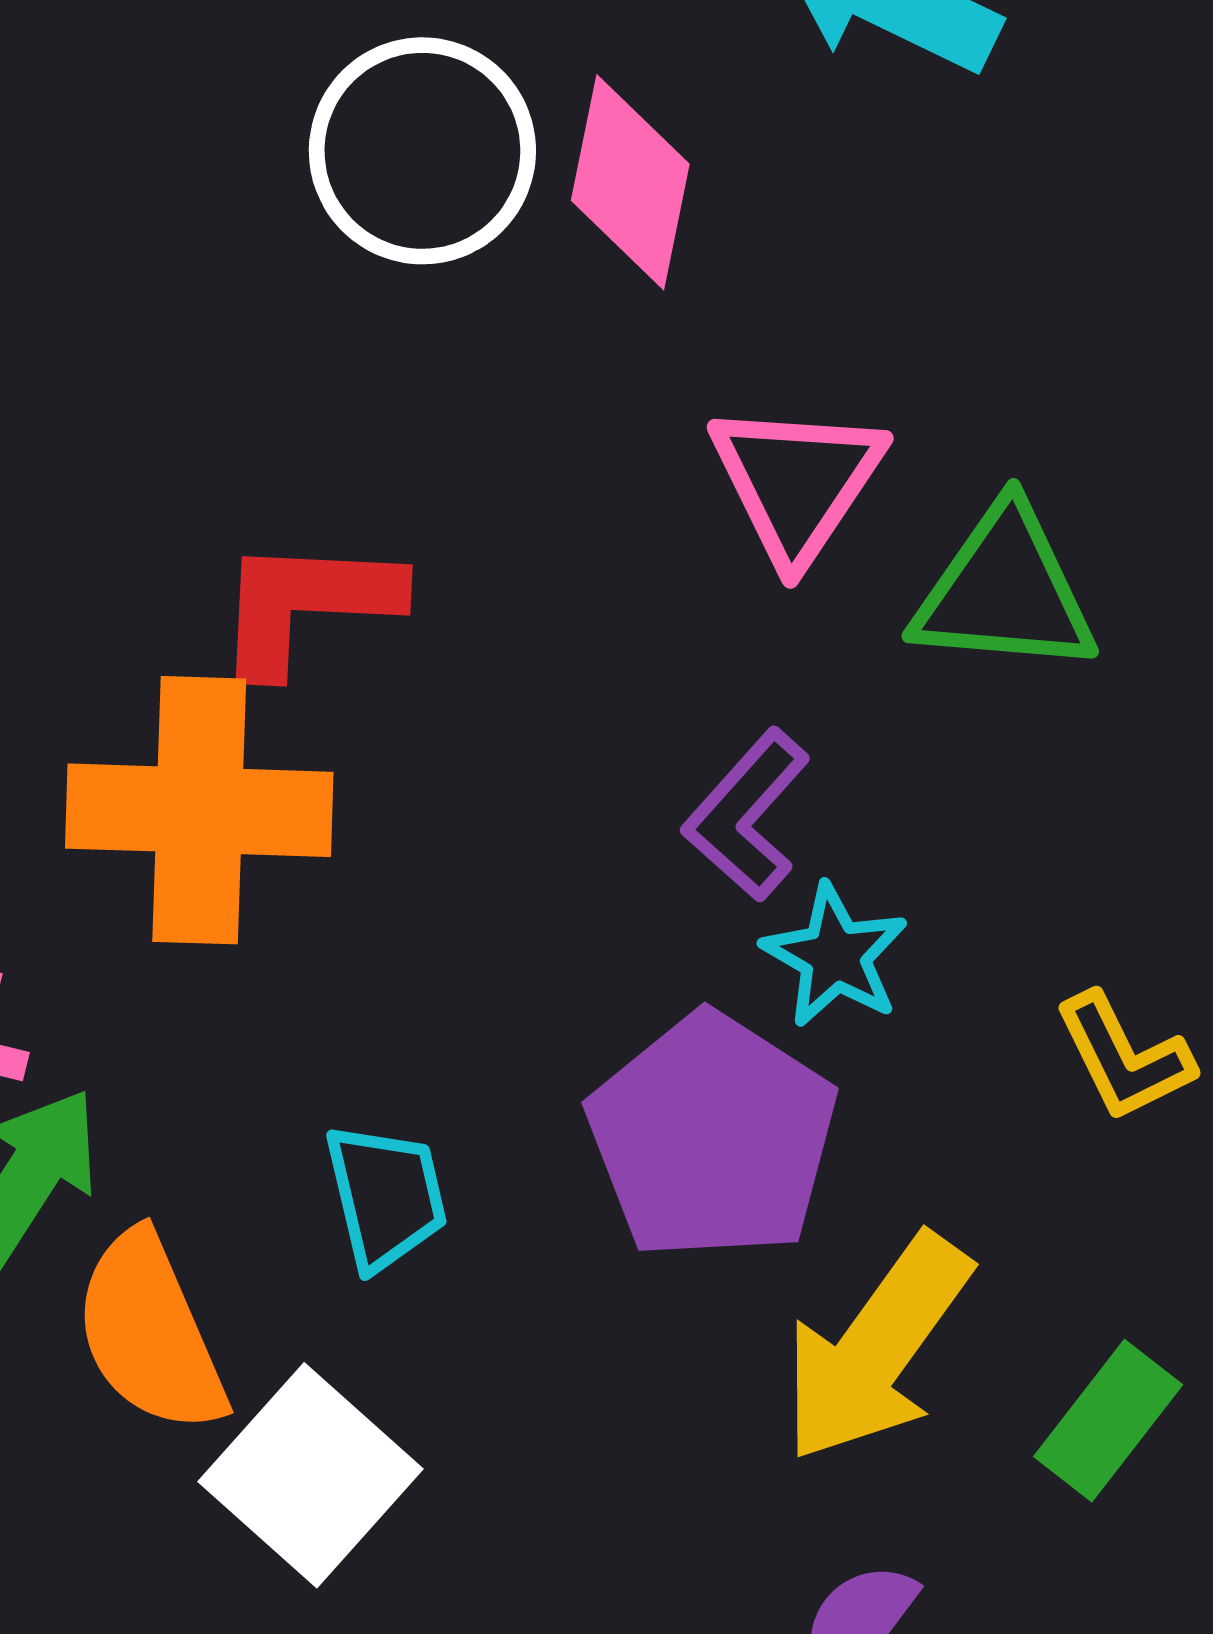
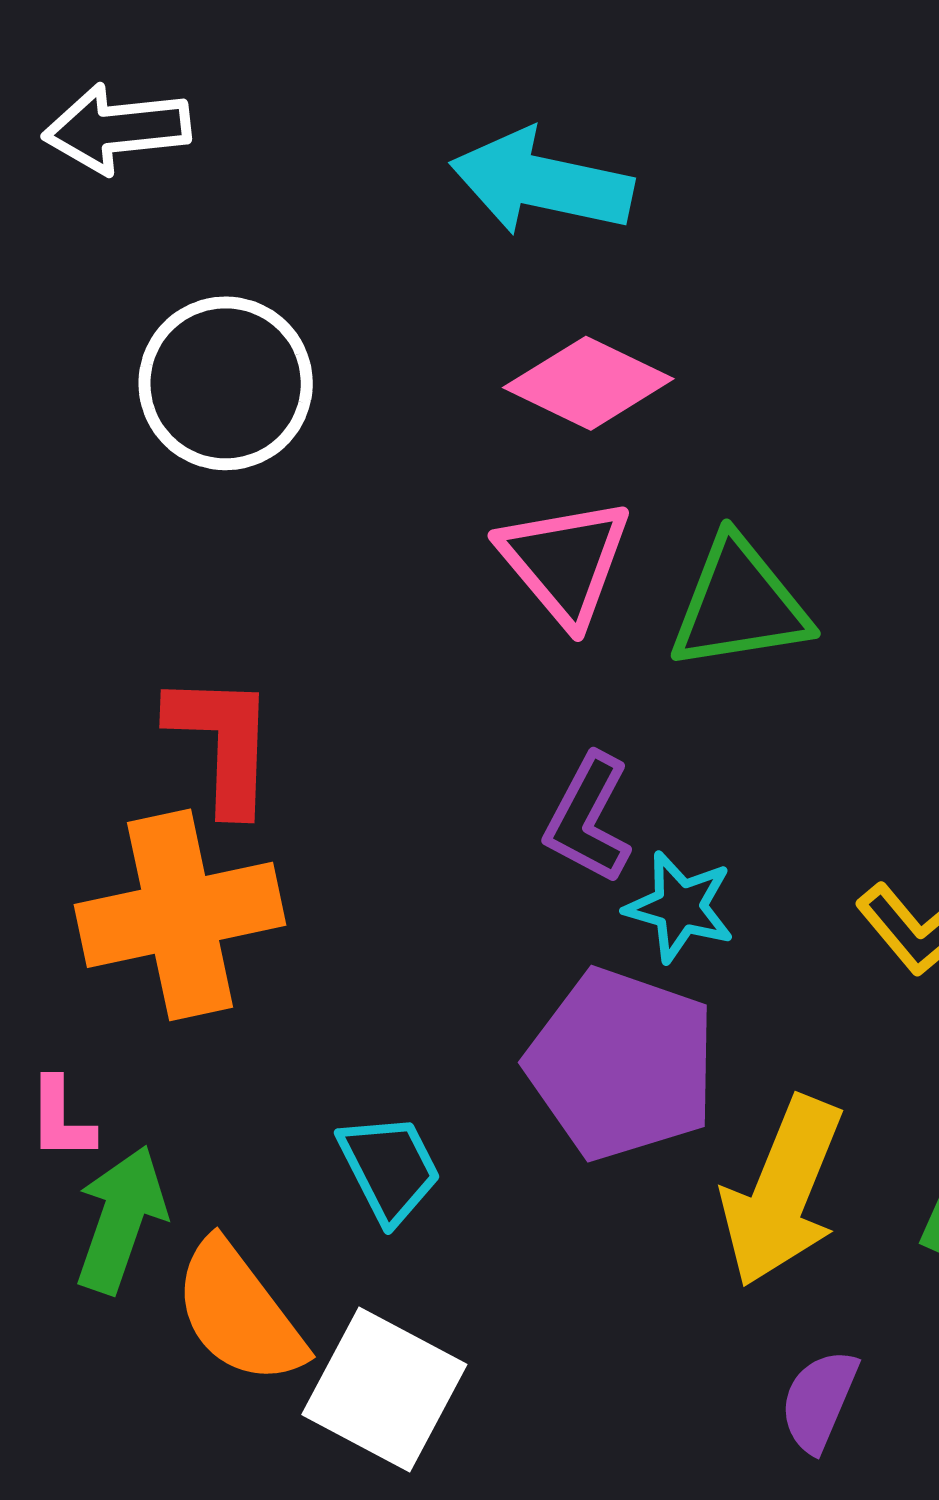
pink diamond: (630, 182) -> (588, 383), moved, turned -62
red L-shape: (307, 605) -> (222, 742), turned 103

